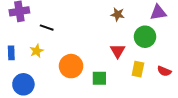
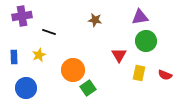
purple triangle: (158, 12) -> (140, 17), moved
brown star: (118, 14) -> (95, 20), moved
green square: (99, 78) -> (88, 88), moved, turned -35

